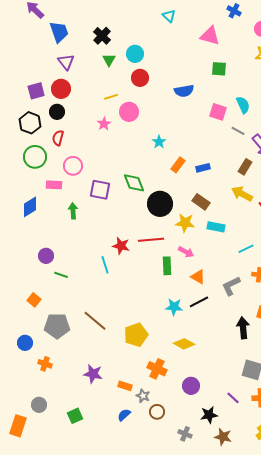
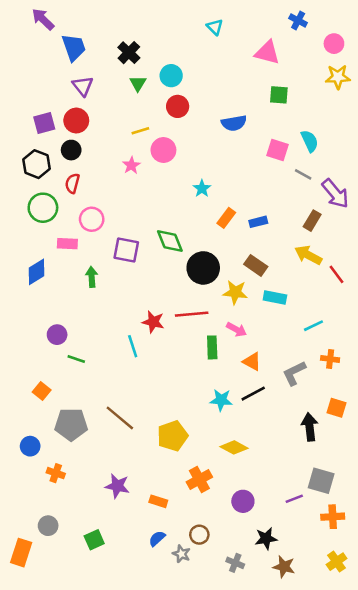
orange cross: (157, 369) -> (199, 480), turned 36
gray star: (143, 396) -> (181, 554), moved
purple line: (233, 398) -> (294, 499), moved, turned -64

